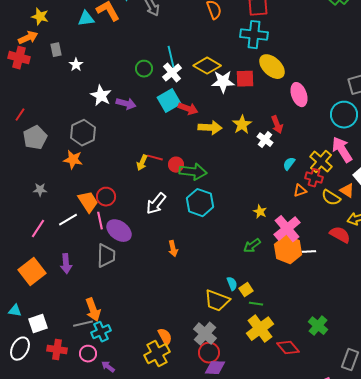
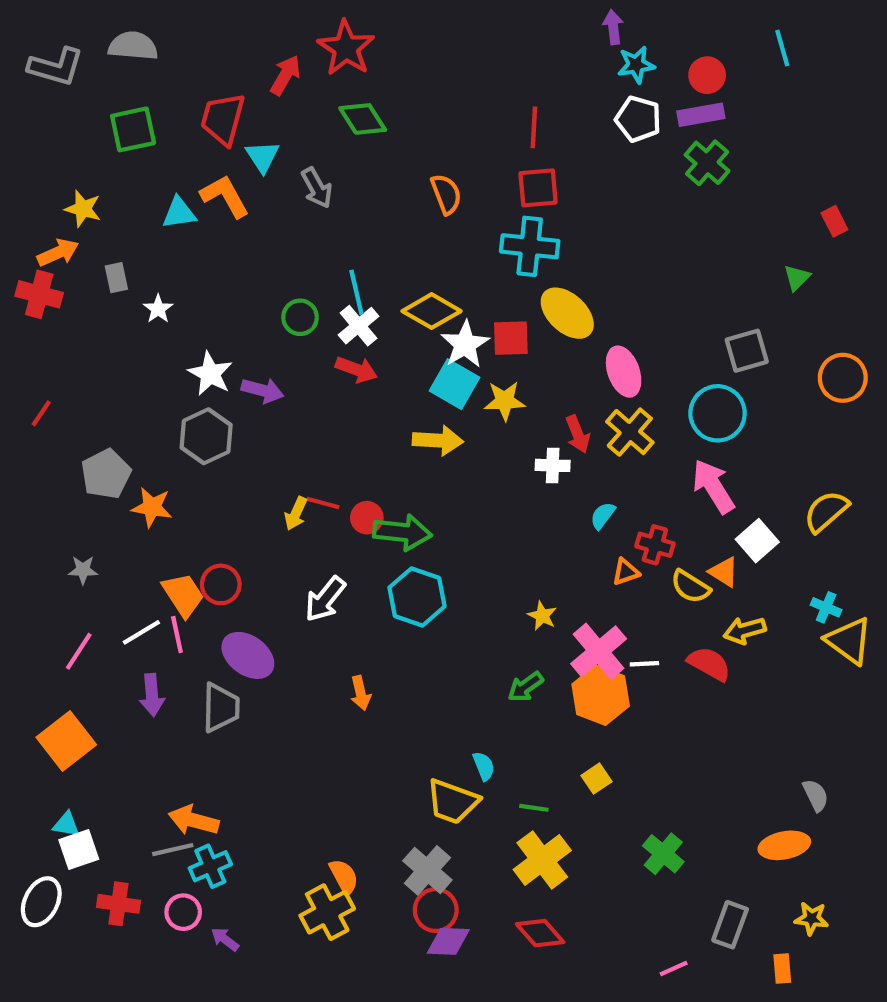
white star: (223, 82) -> (465, 344), turned -30
cyan square: (169, 101) -> (455, 384), moved, turned -30
red arrow: (188, 109) -> (356, 369), moved
yellow star: (242, 125) -> (505, 401), moved, turned 30
gray hexagon: (83, 133) -> (206, 436), moved
gray pentagon: (35, 138) -> (106, 474), moved
white cross: (265, 140) -> (553, 465), turned -35
yellow cross: (321, 162) -> (630, 432), moved
pink line: (100, 221) -> (177, 635), moved
white line: (309, 252) -> (644, 664), moved
purple arrow: (66, 264) -> (152, 695), moved
yellow square: (246, 290) -> (596, 779), moved
orange arrow: (93, 310) -> (194, 820), turned 125
cyan triangle: (15, 311) -> (66, 824), moved
red diamond: (288, 348) -> (540, 933), moved

